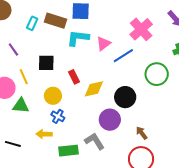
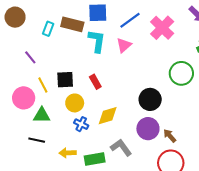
cyan L-shape: (78, 38) -> (97, 41), turned 95
blue line: (123, 56) -> (130, 20), moved
black square: (46, 63) -> (65, 80), moved
yellow diamond: (94, 89) -> (108, 116), moved
purple circle: (110, 120) -> (148, 129), moved
yellow arrow: (44, 134) -> (68, 153), moved
black line: (13, 144) -> (37, 140), moved

